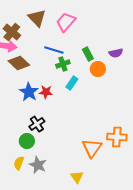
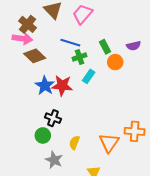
red star: (46, 92) -> (62, 86), size x1.5
black cross: (37, 124) -> (53, 118), turned -35
yellow semicircle: (19, 163) -> (74, 143), moved

